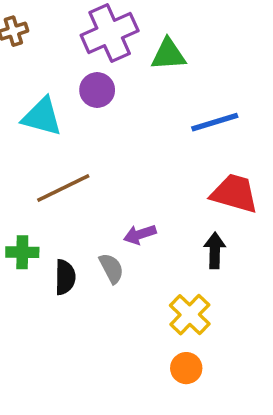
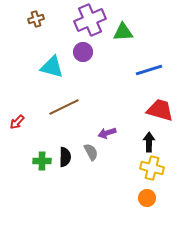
green cross: (22, 252) -> (42, 161), moved
yellow cross: (190, 315) -> (152, 168), moved, turned -30
orange circle: (186, 368) -> (147, 198), moved

